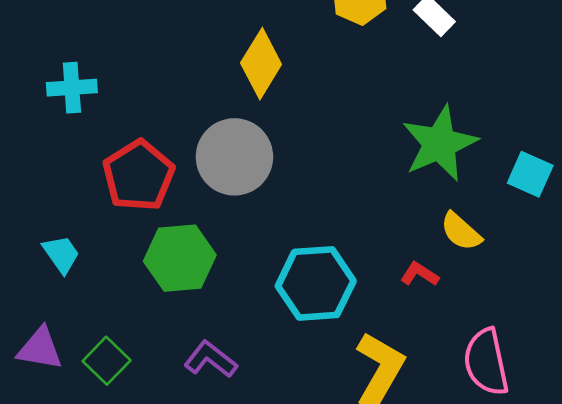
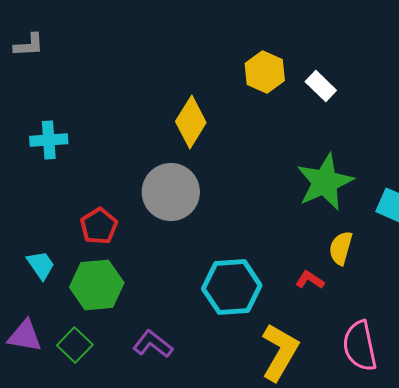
red pentagon: (139, 176) -> (99, 226), moved, size x0.7
yellow semicircle: (461, 231) -> (341, 248), turned 64
green hexagon: (180, 258) -> (97, 285), moved

